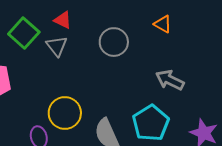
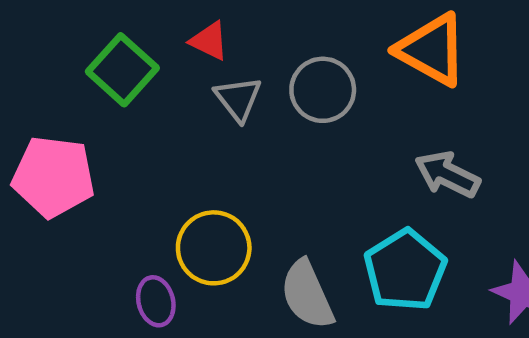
orange triangle: (163, 24) -> (432, 50), size x1.8
gray triangle: (57, 46) -> (238, 99), moved

